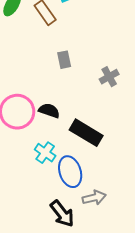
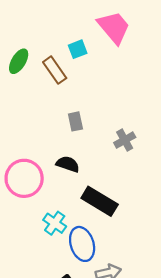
black semicircle: (49, 111) -> (68, 164), moved

